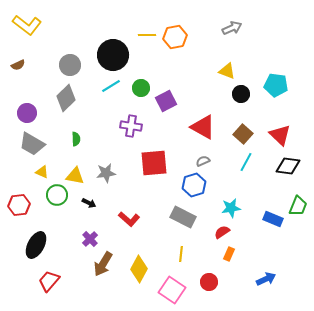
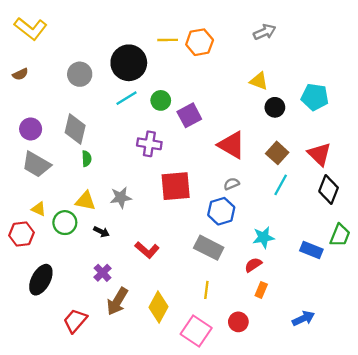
gray diamond: (66, 98) -> (75, 129), moved, turned -32
black diamond: (288, 166) -> (329, 189), turned -75
yellow triangle: (42, 172) -> (39, 209), moved
red trapezoid: (49, 281) -> (75, 321), moved

